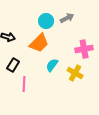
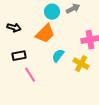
black rectangle: (13, 65) -> (19, 56), turned 48
pink line: (24, 84) -> (30, 75), turned -35

